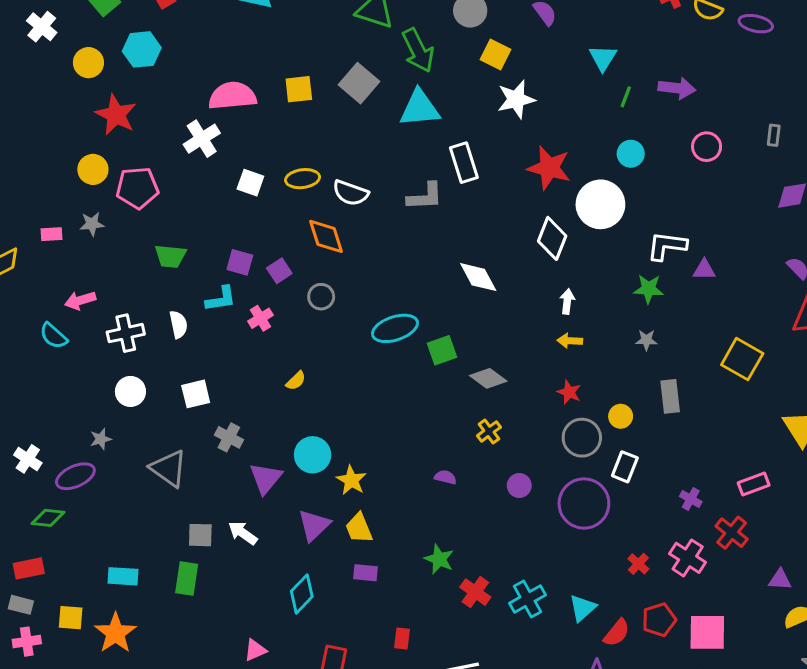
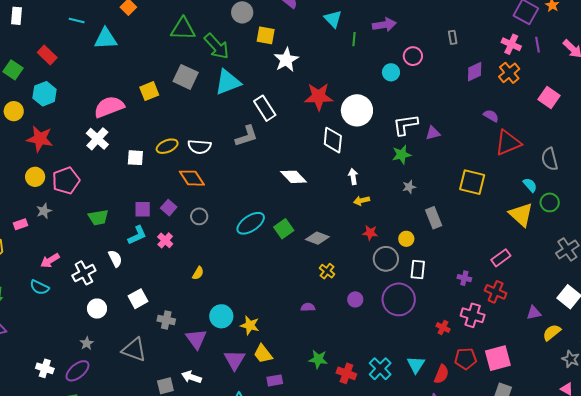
cyan circle: (631, 154) -> (391, 72), moved
red pentagon: (659, 620) -> (466, 359), turned 30

